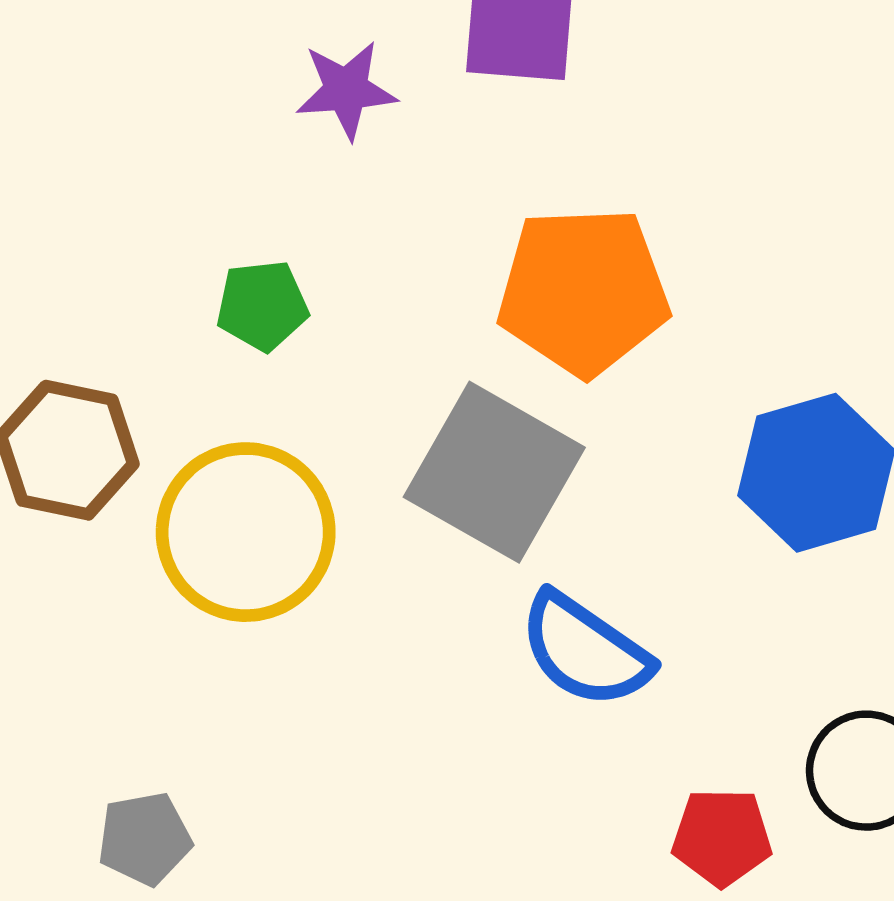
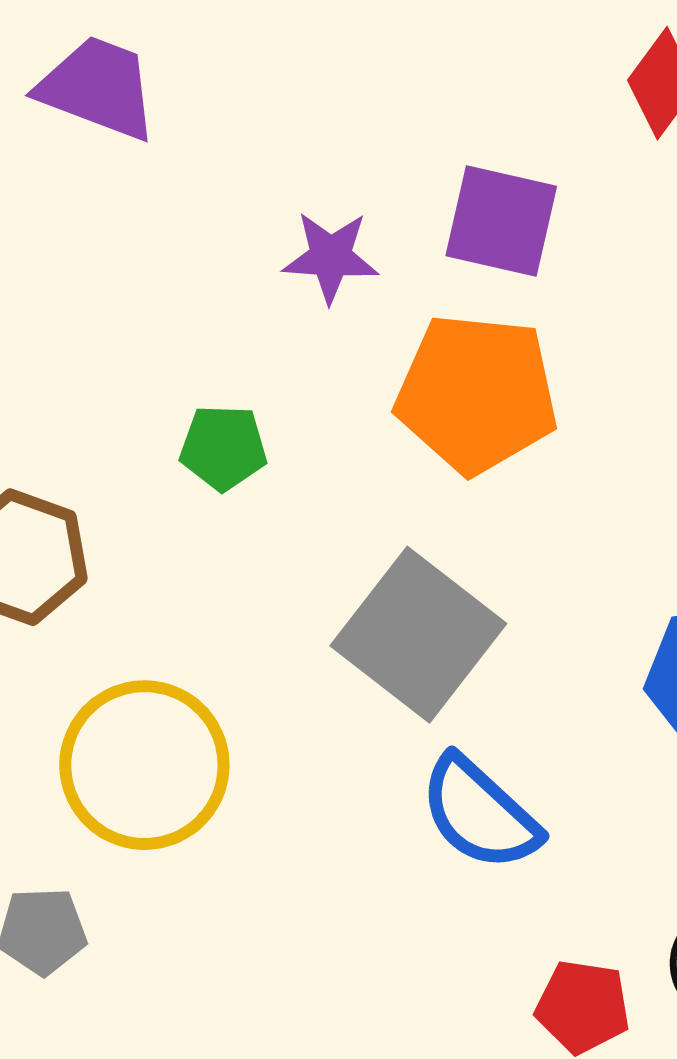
orange pentagon: (583, 291) -> (477, 394), moved
yellow circle: (246, 532) -> (144, 765), moved

